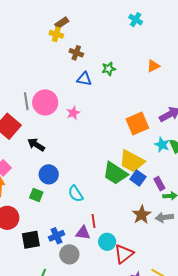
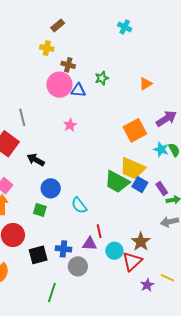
brown rectangle: (62, 23) -> (58, 25), moved
orange triangle: (153, 66) -> (146, 84), moved
pink circle: (45, 102) -> (59, 85), moved
brown star: (142, 215) -> (141, 242), moved
blue cross: (56, 236) -> (63, 249), turned 35

